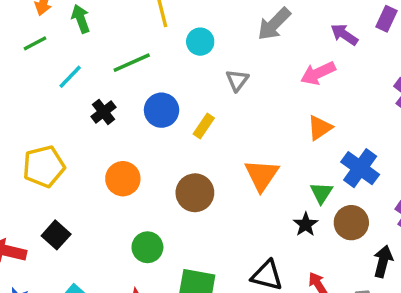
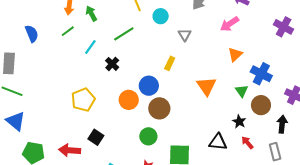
blue circle: (162, 110) -> (149, 86), moved
brown circle: (195, 193) -> (159, 108), moved
black star: (306, 224) -> (239, 122), moved

